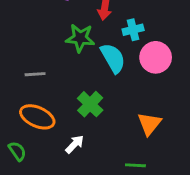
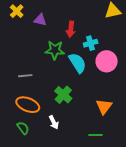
white arrow: (75, 144) -> (54, 122), turned 112
green semicircle: (17, 151) -> (23, 128), moved

